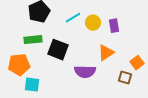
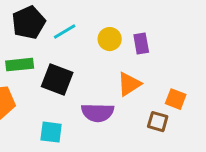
cyan line: (73, 18) -> (65, 32), moved
orange square: (137, 63) -> (176, 99), turned -32
cyan square: (32, 85) -> (51, 132), moved

